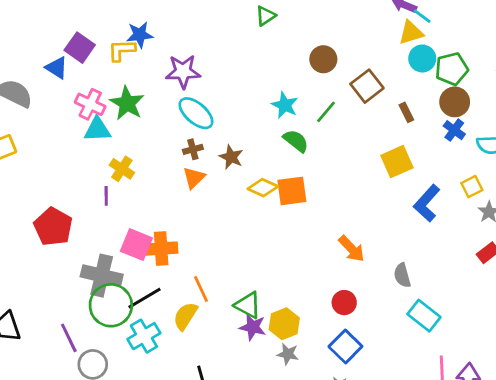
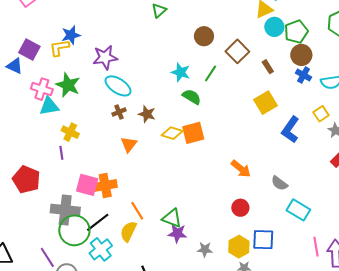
orange triangle: (194, 178) -> (129, 144), moved
gray semicircle: (402, 275) -> (279, 183), turned -30
yellow hexagon: (284, 324) -> (239, 247), moved
blue square: (345, 347) -> (263, 240), moved, turned -35

